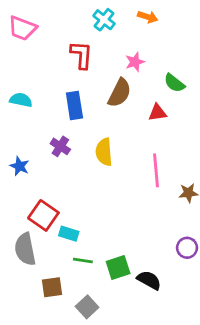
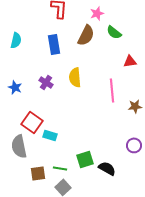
green semicircle: (174, 83) -> (114, 32), moved
cyan semicircle: (21, 100) -> (16, 40), turned 91
red triangle: (157, 113) -> (130, 61), moved
purple cross: (60, 146) -> (46, 82), moved
green line: (83, 260) -> (60, 168), moved

